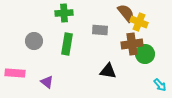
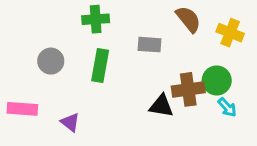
yellow cross: (139, 22) -> (230, 33), moved
brown cross: (132, 44) -> (188, 89), moved
cyan arrow: (160, 85) -> (227, 107), moved

